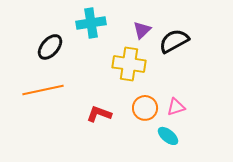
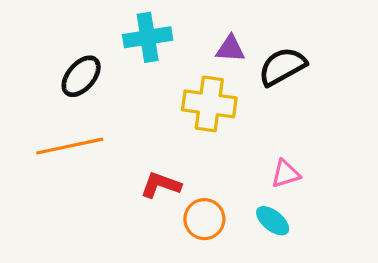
purple triangle: (142, 30) -> (230, 49), turned 48
orange circle: (145, 108) -> (204, 219), moved

